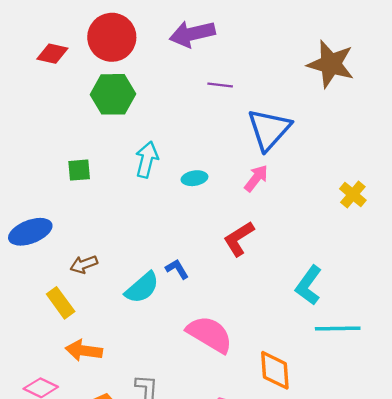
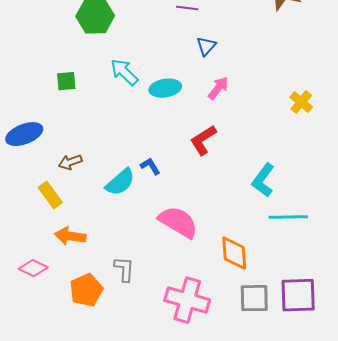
blue triangle: (269, 129) -> (206, 46), moved, size x0.5
cyan arrow: (147, 160) -> (124, 72), turned -60
cyan ellipse: (194, 178) -> (165, 88), size x1.4

